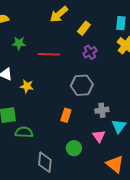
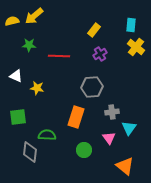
yellow arrow: (59, 14) -> (34, 16), moved
orange rectangle: (66, 115) -> (76, 117), size x1.5
green semicircle: (24, 132) -> (47, 135), moved
gray diamond: (45, 162) -> (30, 152), moved

